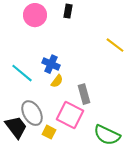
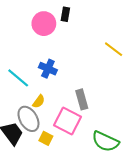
pink circle: (35, 15) -> (44, 24), moved
yellow semicircle: (57, 81) -> (39, 101), moved

